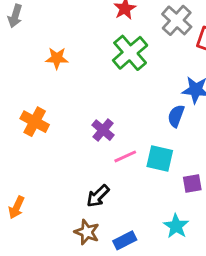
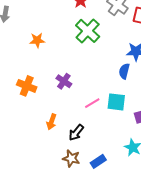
purple cross: (103, 130) -> (64, 81), moved
orange arrow: (16, 207) -> (52, 122), moved

